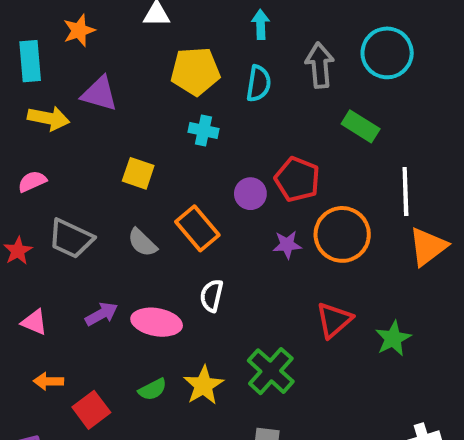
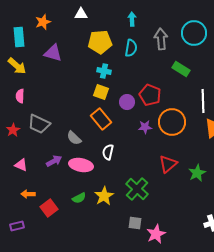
yellow arrow: (48, 118) -> (17, 66), moved, turned 30
yellow square: (138, 173) -> (101, 92), moved
pink semicircle: (32, 181) -> (20, 96), turned -64
gray semicircle: (142, 243) -> (74, 138), moved

